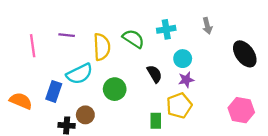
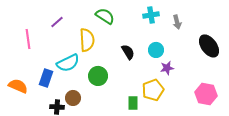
cyan cross: (166, 29) -> (151, 15), moved
purple line: (67, 35) -> (57, 22), moved, turned -48
green semicircle: (133, 39) -> (105, 16), moved
black semicircle: (155, 74) -> (128, 52), moved
purple star: (186, 80) -> (167, 68), moved

